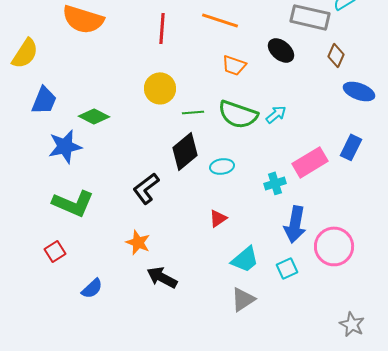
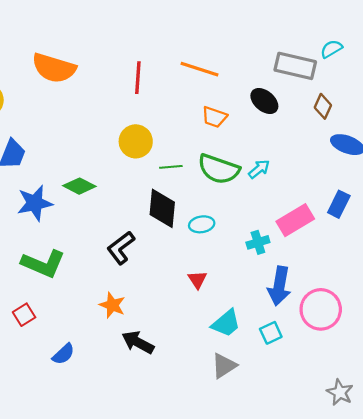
green diamond: (94, 116) -> (79, 186), moved
black diamond: (185, 151) -> (162, 208), turned -45
red triangle: (218, 218) -> (197, 280), turned -30

